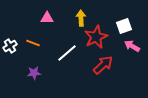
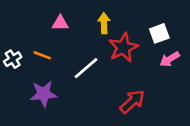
pink arrow: (132, 46) -> (170, 59), turned -63
red arrow: (103, 65) -> (132, 102), moved
purple star: (34, 73) -> (44, 94), size x1.5

